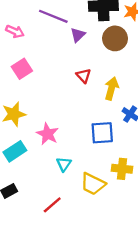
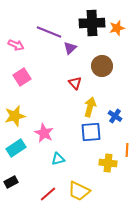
brown circle: (115, 38) -> (102, 66), moved
yellow arrow: (112, 88) -> (90, 107), moved
cyan triangle: (64, 164) -> (58, 159), turned 40
yellow trapezoid: (93, 184) -> (79, 191), moved

